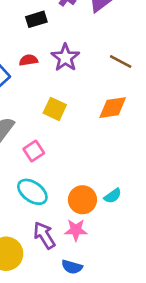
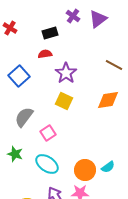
purple star: (65, 58) -> (66, 73), moved
red semicircle: (28, 60) -> (45, 54), moved

